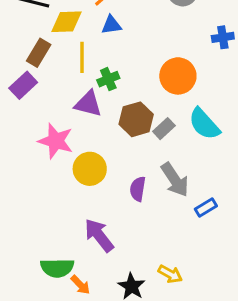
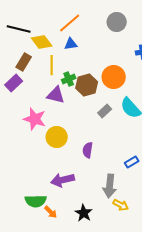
yellow diamond: (67, 22) -> (42, 42), turned 55
brown hexagon: (136, 119) -> (87, 85), moved
gray arrow: (175, 180) -> (110, 186), moved, turned 40
purple arrow: (99, 235) -> (63, 180), turned -65
yellow arrow: (170, 274) -> (121, 205), moved

